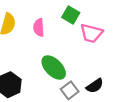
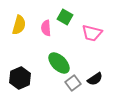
green square: (71, 15) -> (65, 17), moved

